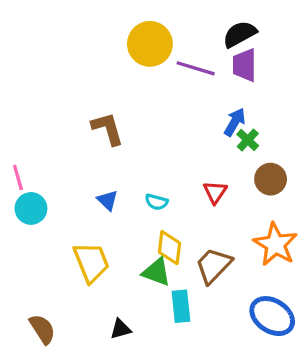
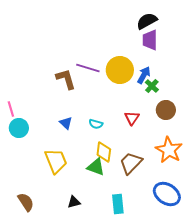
yellow circle: (150, 44) -> (120, 70), moved
purple line: (196, 68) -> (88, 68), moved
cyan rectangle: (181, 306) -> (118, 204), moved

